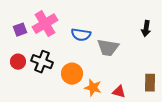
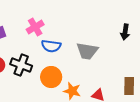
pink cross: (45, 24) -> (35, 27), moved, size x0.7
blue semicircle: (81, 35) -> (51, 46), moved

